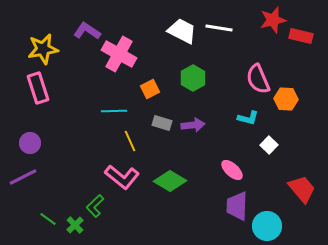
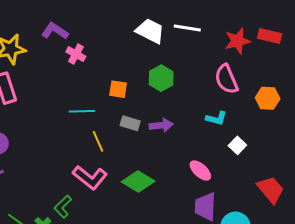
red star: (273, 20) -> (237, 41), moved
pink cross: (119, 54) -> (76, 54), moved, size x0.6
orange square: (150, 89) -> (118, 89), turned 36
orange hexagon: (286, 99) -> (268, 98), moved

